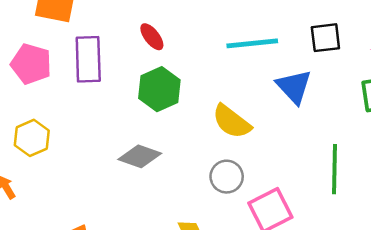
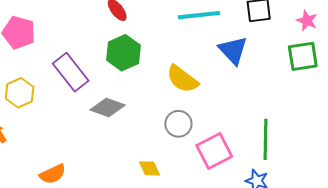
purple rectangle: (88, 59) -> (71, 72), moved, turned -36
green line: (334, 169) -> (265, 139), moved

